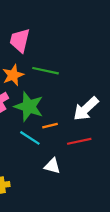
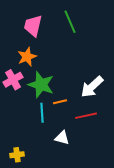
green line: (46, 71) -> (70, 22), moved, turned 55
cyan line: (30, 138) -> (42, 113), turned 54

